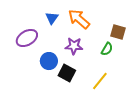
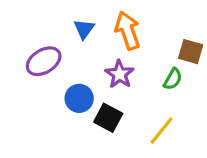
orange arrow: (79, 19) -> (128, 31), turned 30
purple star: (74, 46) -> (120, 74), turned 30

